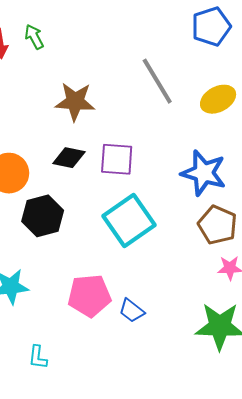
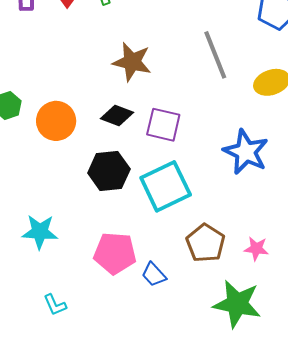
black hexagon: (43, 216) -> (109, 171), moved
brown pentagon: (218, 225) -> (206, 243), moved
cyan L-shape: (38, 357) -> (55, 305), turned -40

